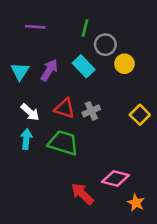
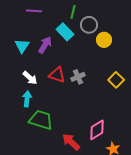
cyan rectangle: (84, 66) -> (65, 32), moved
green trapezoid: (63, 143) -> (41, 120), moved
pink diamond: (116, 179) -> (97, 130), turned -45

